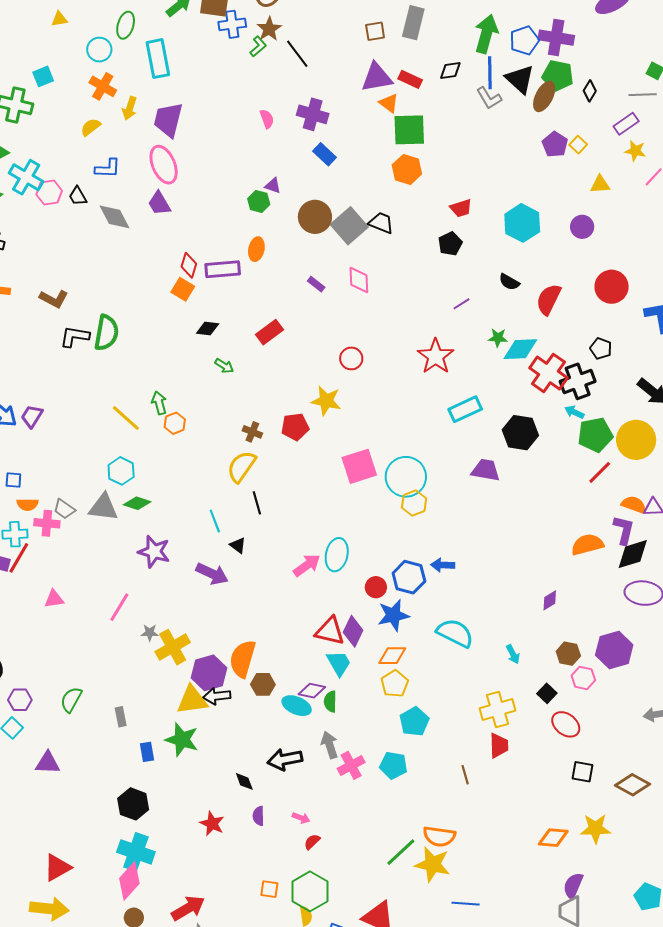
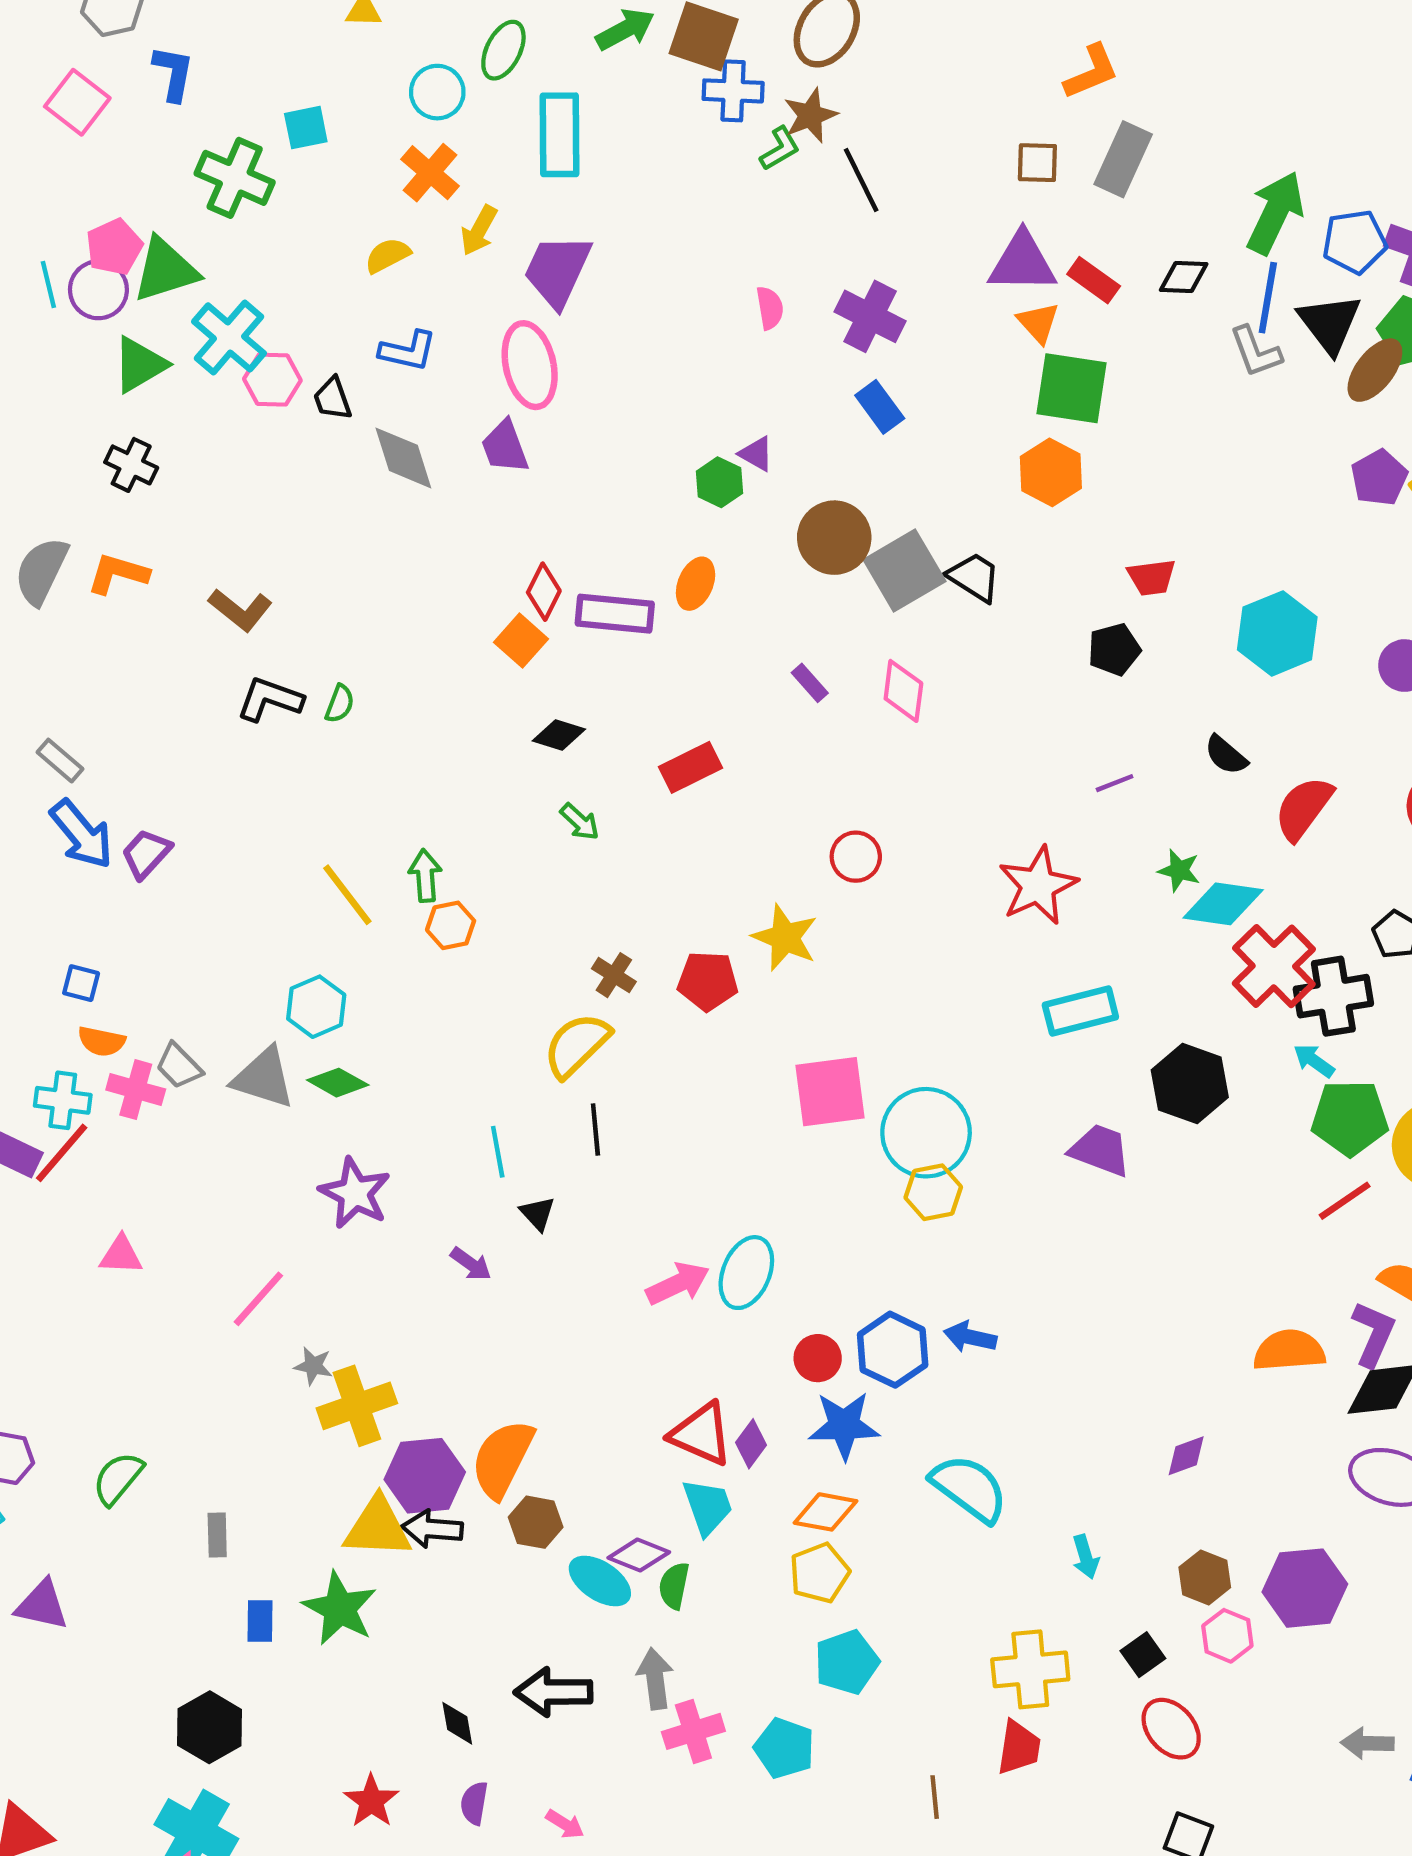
green semicircle: (106, 333) -> (340, 704), size x0.5
purple arrow: (212, 574) -> (471, 1264), size x0.6
purple diamond: (353, 631) -> (751, 1444), size x0.7

